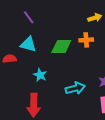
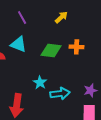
yellow arrow: (95, 18) -> (61, 17), moved, turned -32
cyan star: (40, 75) -> (40, 83), moved

